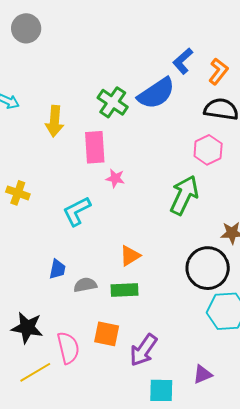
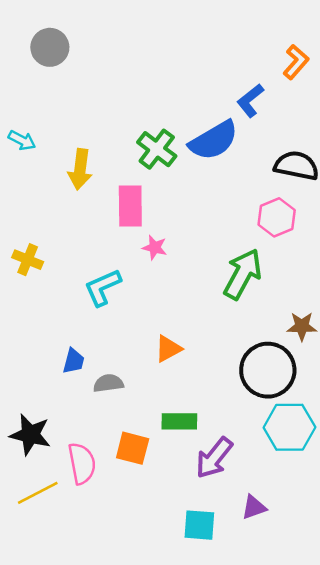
orange L-shape: (218, 71) -> (296, 62), moved
green rectangle: (125, 290) -> (179, 421), moved
purple arrow: (143, 350) -> (214, 458), moved

